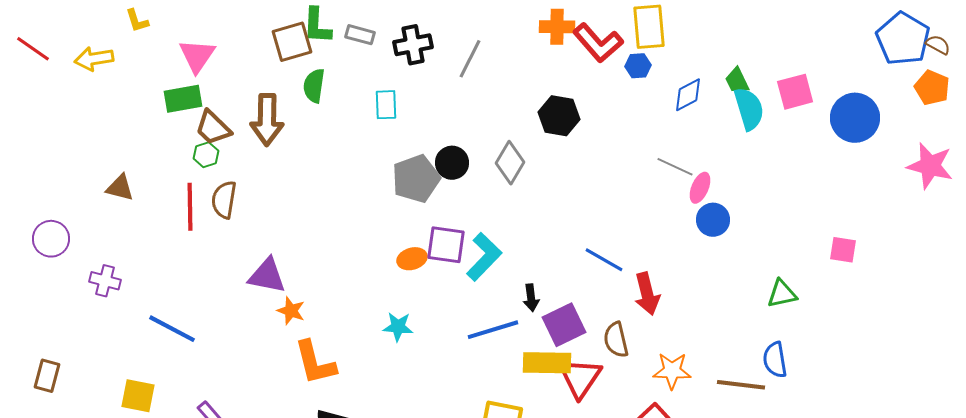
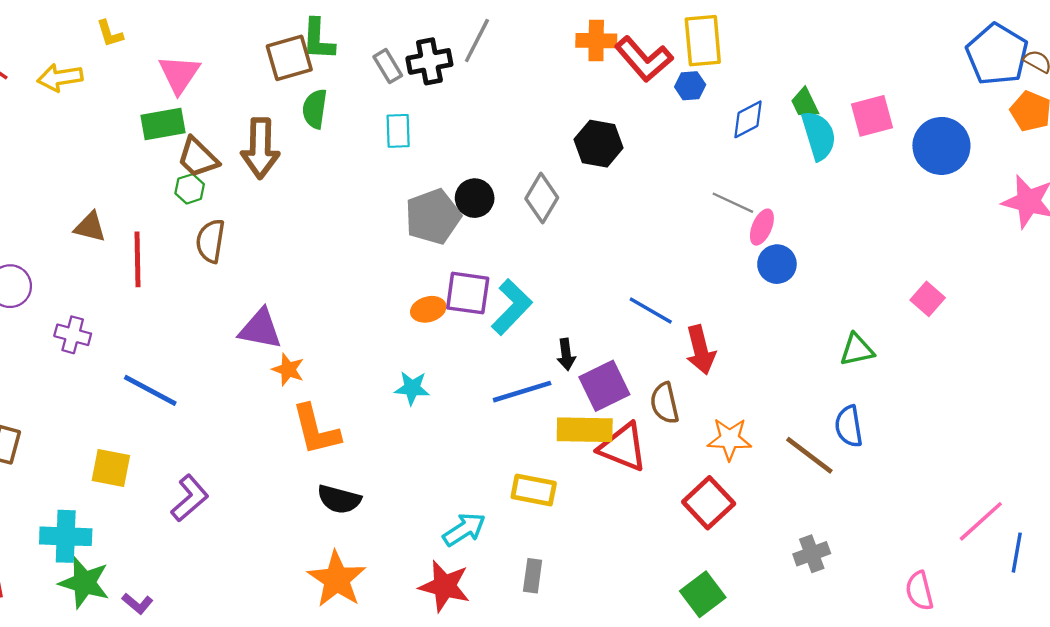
gray rectangle: (360, 35) -> (388, 66), moved, turned 44
gray line: (470, 59) -> (477, 41), moved
red line: (190, 207) -> (138, 259), moved
pink square: (843, 250) -> (928, 299), turned 32
red triangle: (580, 378) -> (623, 447), turned -42
brown line: (741, 385) -> (809, 455), turned 30

